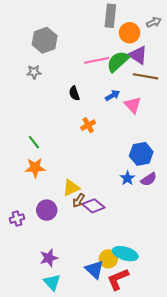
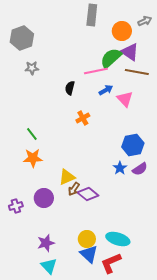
gray rectangle: (110, 16) -> (92, 15), moved
gray hexagon: (45, 40) -> (22, 38), moved
pink line: (97, 60) -> (96, 71), moved
black semicircle: (74, 93) -> (70, 88), turned 32
yellow circle: (108, 259) -> (87, 239), moved

